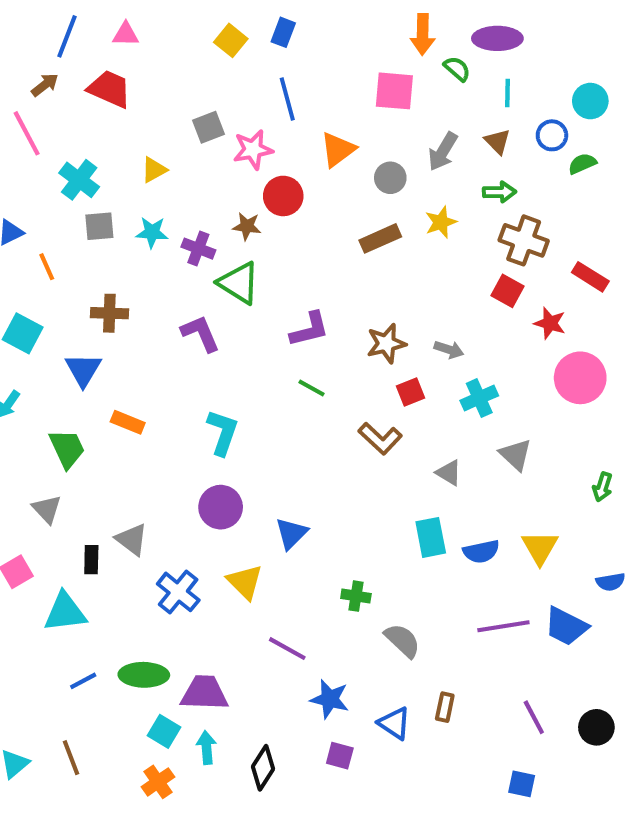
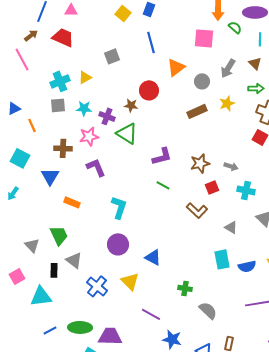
pink star: (253, 150) -> (89, 136), moved
cyan cross: (79, 180) -> (60, 81), moved, turned 30
purple L-shape: (200, 333) -> (96, 167), moved
cyan cross: (479, 398) -> (246, 190), turned 36
green trapezoid: (67, 449) -> (59, 235), moved
blue triangle: (291, 533) -> (153, 257), turned -48

